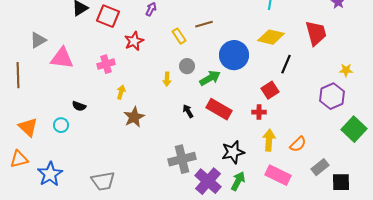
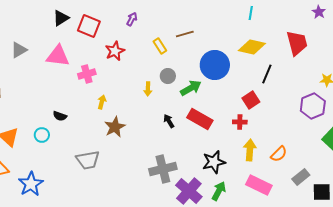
pink triangle: (62, 58) -> (58, 56), moved
gray trapezoid: (103, 181) -> (88, 160), moved

